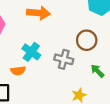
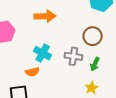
green arrow: (97, 71) -> (95, 64), moved, turned -104

